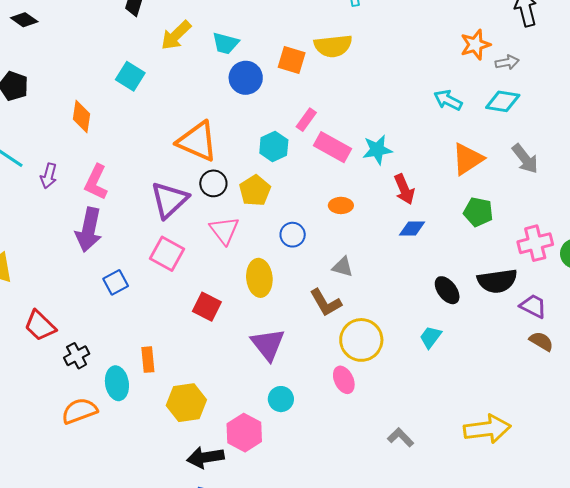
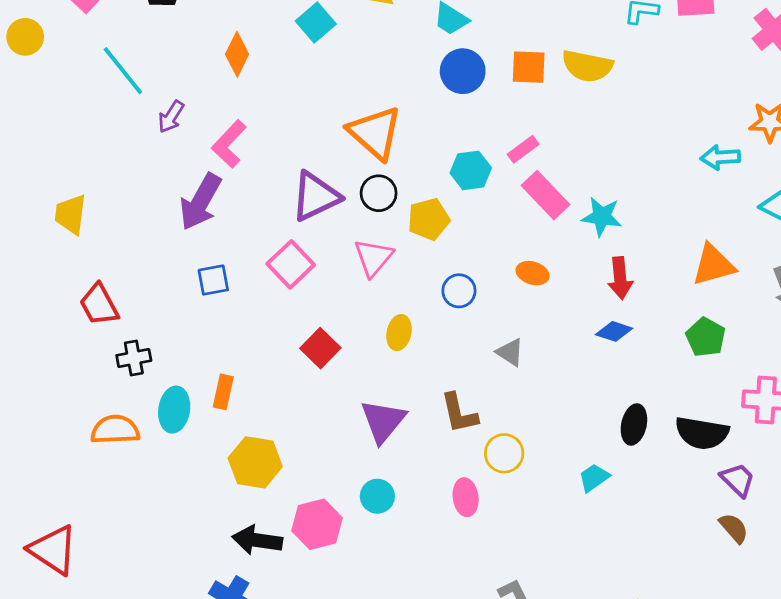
orange square: (292, 60) -> (529, 67), turned -32
cyan arrow: (448, 100) -> (720, 157), moved, turned -48
yellow ellipse: (259, 278) -> (399, 333), size x0.7
black ellipse: (447, 290) -> (634, 424), turned 32
brown L-shape: (326, 303) -> (459, 413), moved
yellow circle: (361, 340) -> (504, 453), size x0.7

